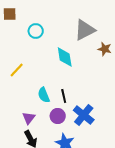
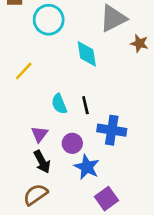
cyan circle: (36, 31) -> (49, 20), size x1.5
blue cross: (84, 115) -> (112, 130), turned -30
purple circle: (58, 116) -> (72, 143), moved

